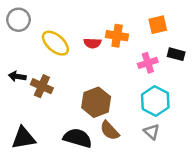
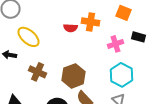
orange square: (158, 25) -> (124, 13), turned 35
yellow ellipse: (55, 43) -> (28, 37), moved
brown cross: (42, 86) -> (38, 72), moved

